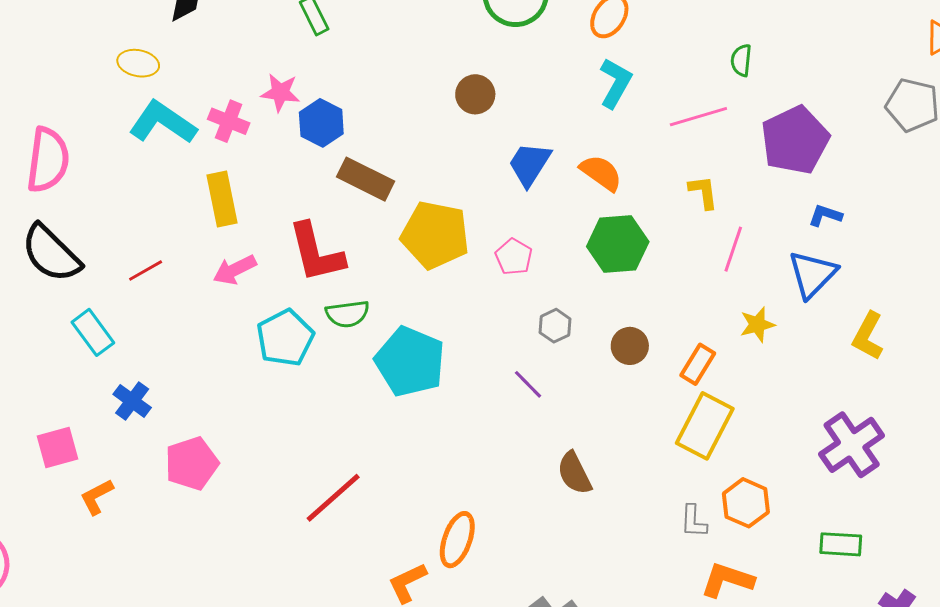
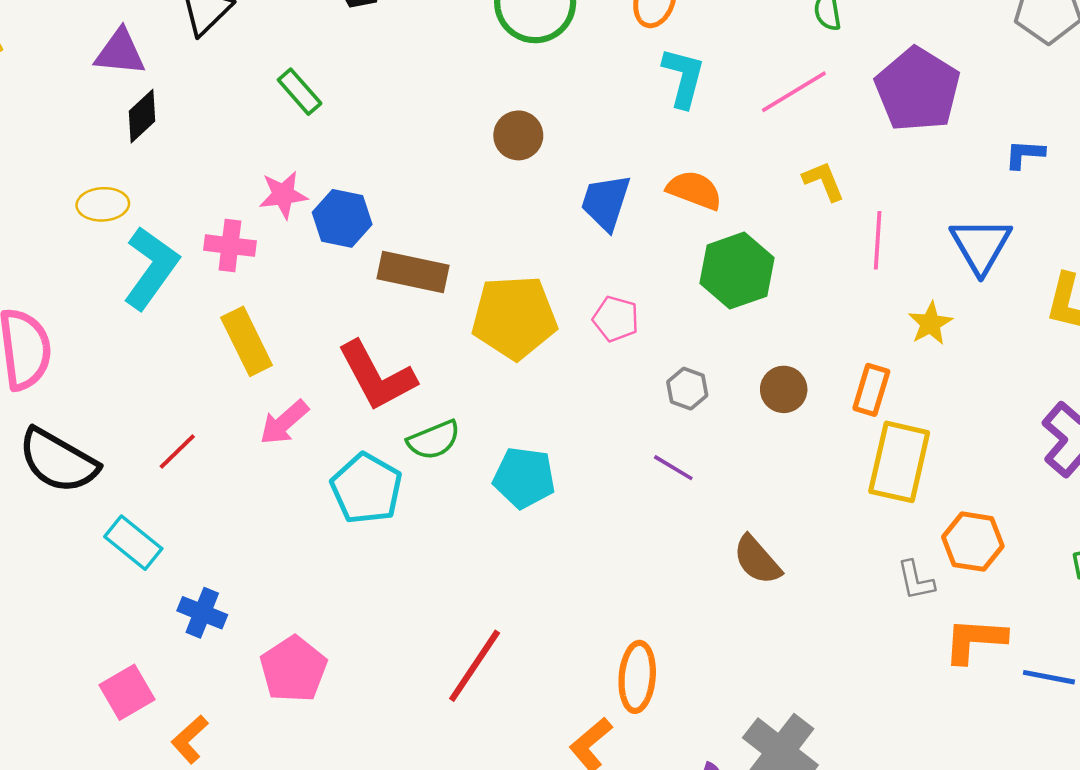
cyan L-shape: (163, 122) -> (151, 268), turned 106
blue L-shape: (825, 215) -> (1025, 154), moved
cyan pentagon: (410, 362) -> (524, 478), size x0.7

